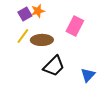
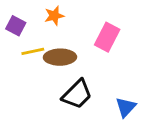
purple square: (25, 14) -> (16, 26), moved, turned -32
yellow line: (23, 36) -> (33, 51), turned 42

